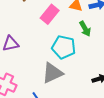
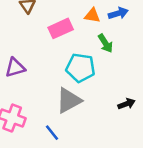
pink rectangle: (50, 14) -> (61, 28), turned 30

